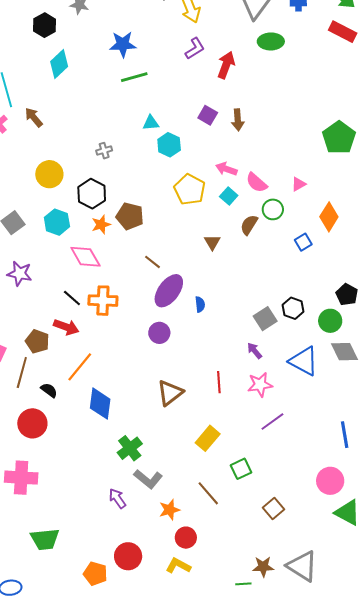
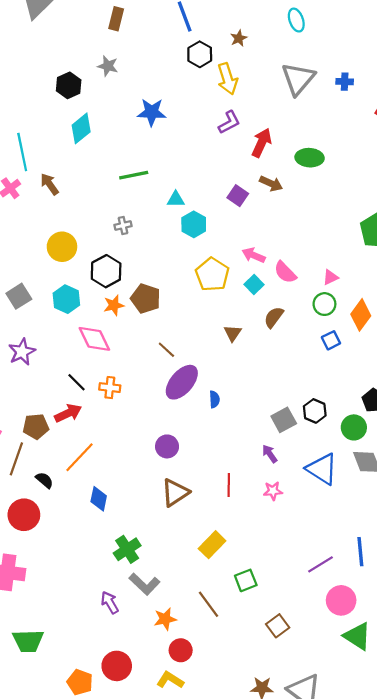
green ellipse: (271, 41) -> (310, 158), moved
green line: (134, 77) -> (134, 175), moved
brown arrow: (238, 120) -> (271, 184), moved, turned -65
green circle: (273, 209) -> (324, 304), moved
purple star: (20, 274) -> (22, 352), turned 30
orange cross: (103, 301) -> (110, 388), size x0.7
red arrow: (66, 327) -> (68, 413), turned -50
purple circle: (159, 333) -> (167, 446), moved
brown pentagon: (37, 341) -> (36, 426), turned -30
pink star: (260, 385) -> (273, 491), size x0.7
blue diamond: (100, 404) -> (99, 499), size x0.7
purple line: (272, 421) -> (321, 564), moved

